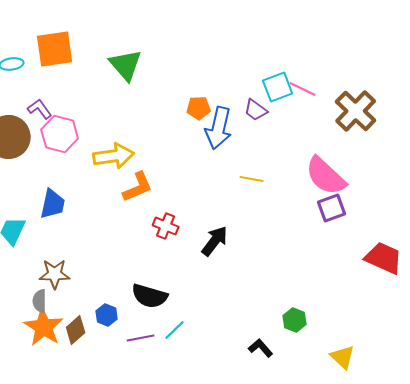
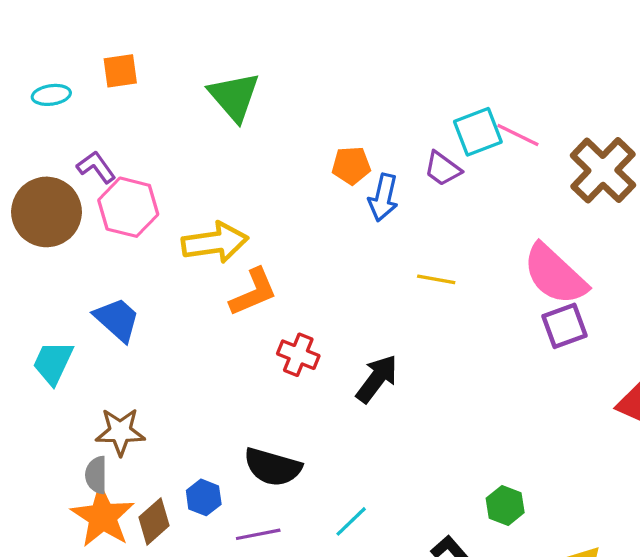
orange square: (55, 49) -> (120, 71), size x0.6
blue arrow: (219, 128) -> (383, 198), size x0.7
blue trapezoid: (53, 204) -> (117, 319), turned -60
cyan line: (175, 330) -> (351, 521), moved

